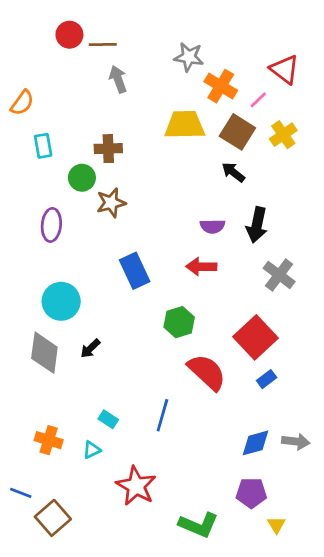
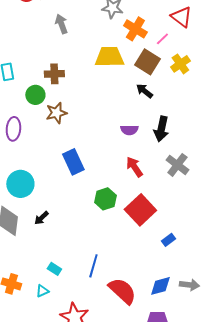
red arrow: (201, 267) -> (134, 167), moved, turned 55
red square: (255, 337) -> (140, 210), moved
red semicircle: (207, 372) -> (122, 291), moved

